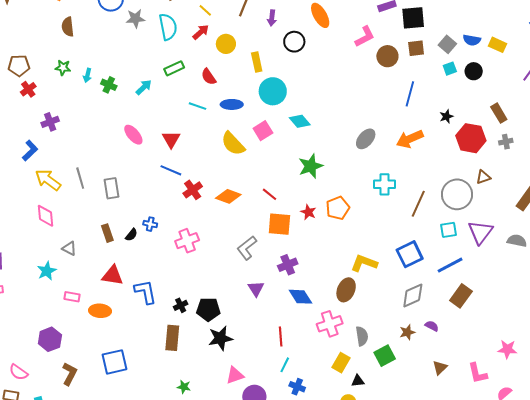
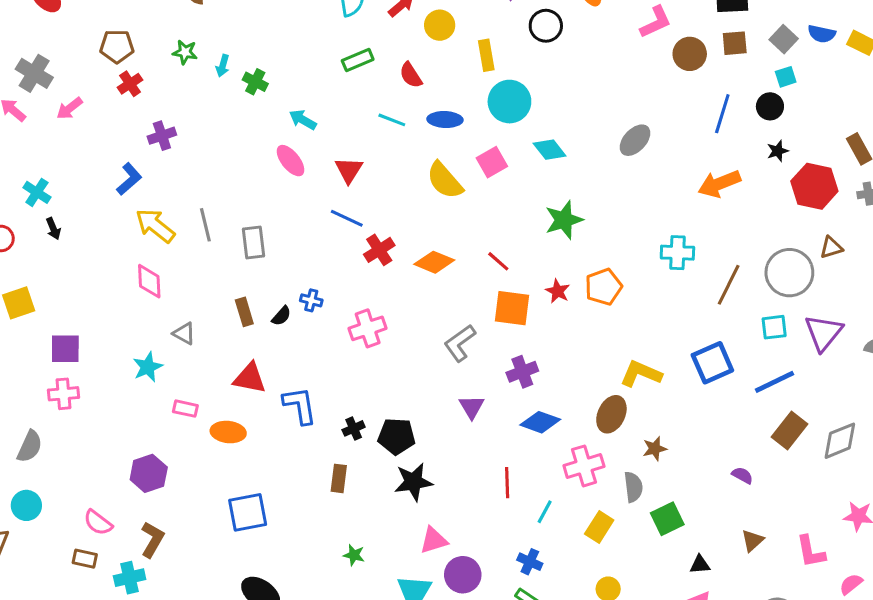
black circle: (474, 71) -> (770, 106), moved
cyan arrow: (144, 87) -> (303, 120), moved, turned -108
gray ellipse: (366, 139) -> (635, 140), moved
gray diamond: (413, 296) -> (840, 441), moved
blue diamond: (300, 297) -> (540, 422), turned -40
brown star: (407, 332) -> (655, 449), moved
brown rectangle: (172, 338) -> (339, 478), size x0.7
cyan line: (285, 365) -> (545, 512), moved
brown L-shape: (70, 374) -> (152, 539), moved
black triangle: (358, 381) -> (700, 565), moved

